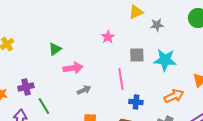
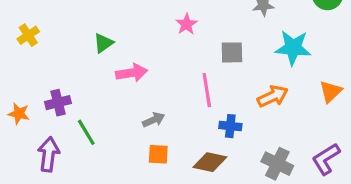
cyan star: (165, 60) -> (293, 48), moved
gray arrow: (84, 90) -> (154, 120), moved
orange arrow: (174, 96) -> (273, 96), moved

